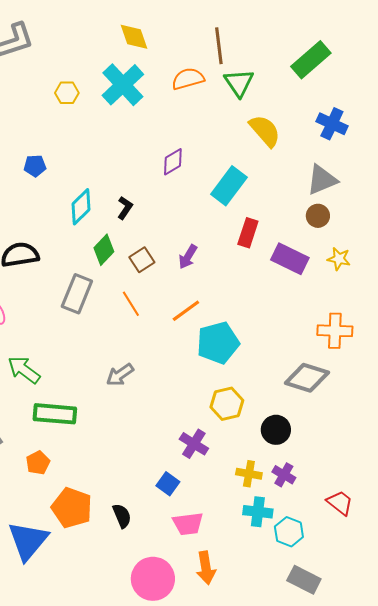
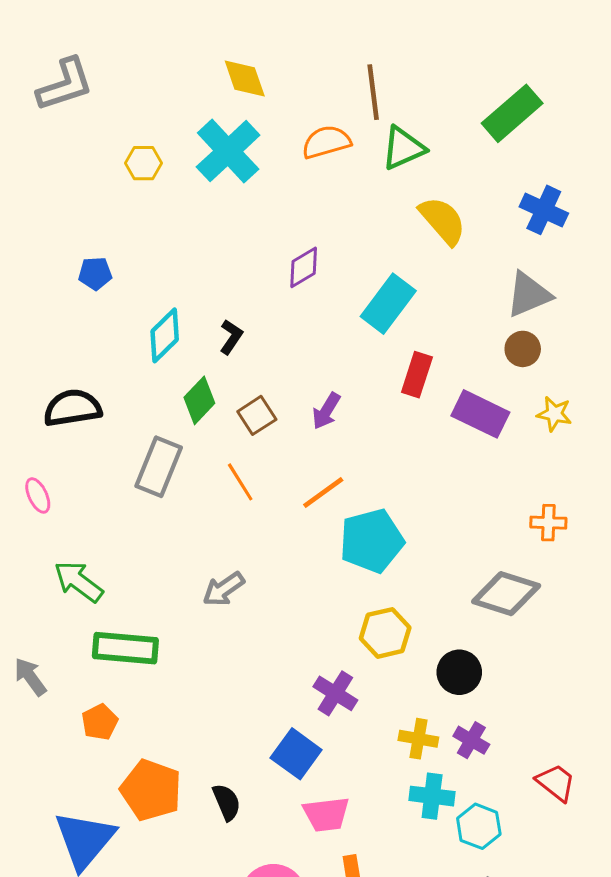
green triangle: (239, 83) -> (403, 148), turned 40
orange cross: (335, 331) -> (548, 523), size x0.7
blue square: (168, 484) -> (296, 754), size x1.4

